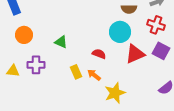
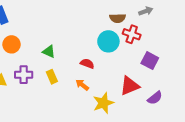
red cross: (156, 25) -> (132, 34), moved
red triangle: (135, 54) -> (130, 86), moved
yellow rectangle: (76, 72) -> (52, 77), moved

